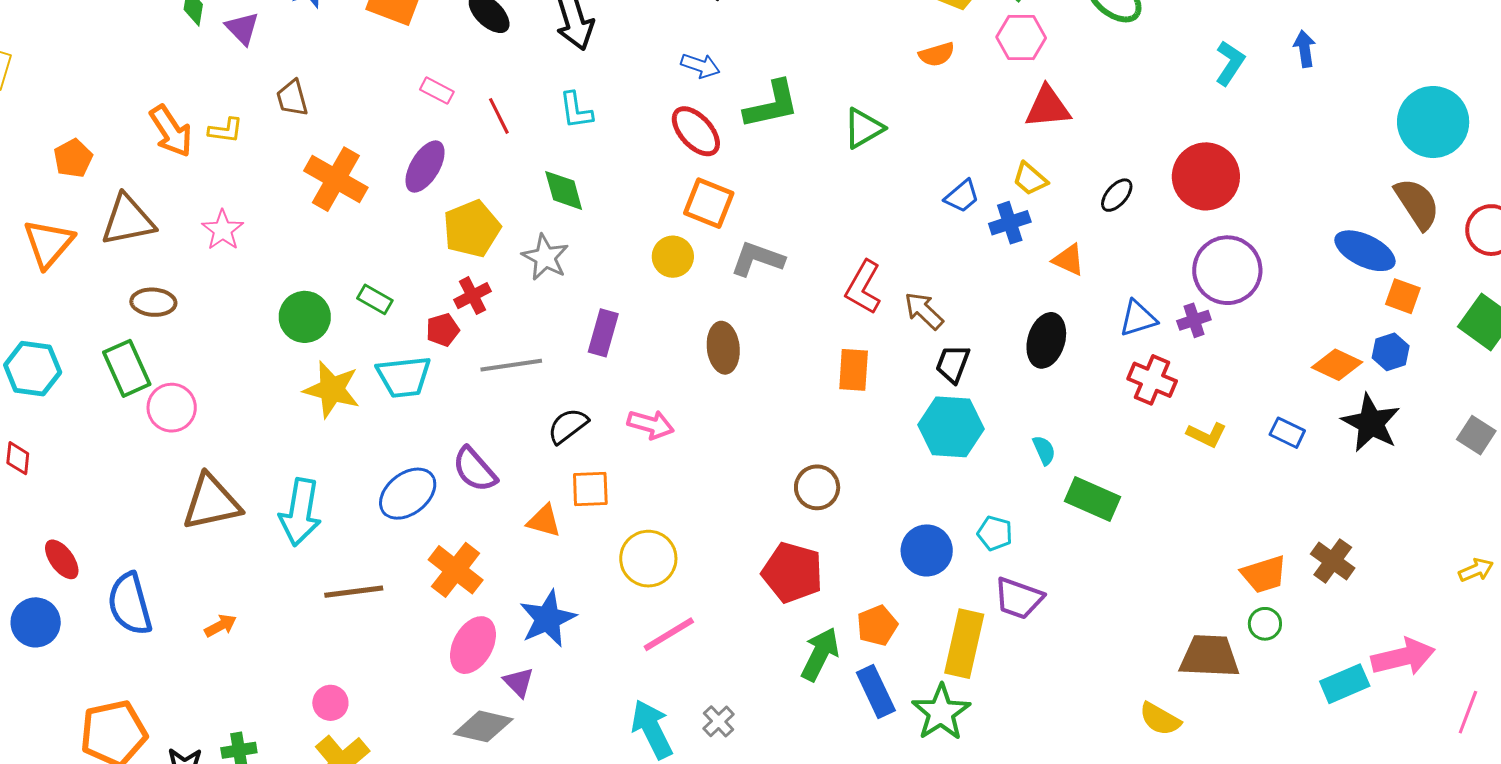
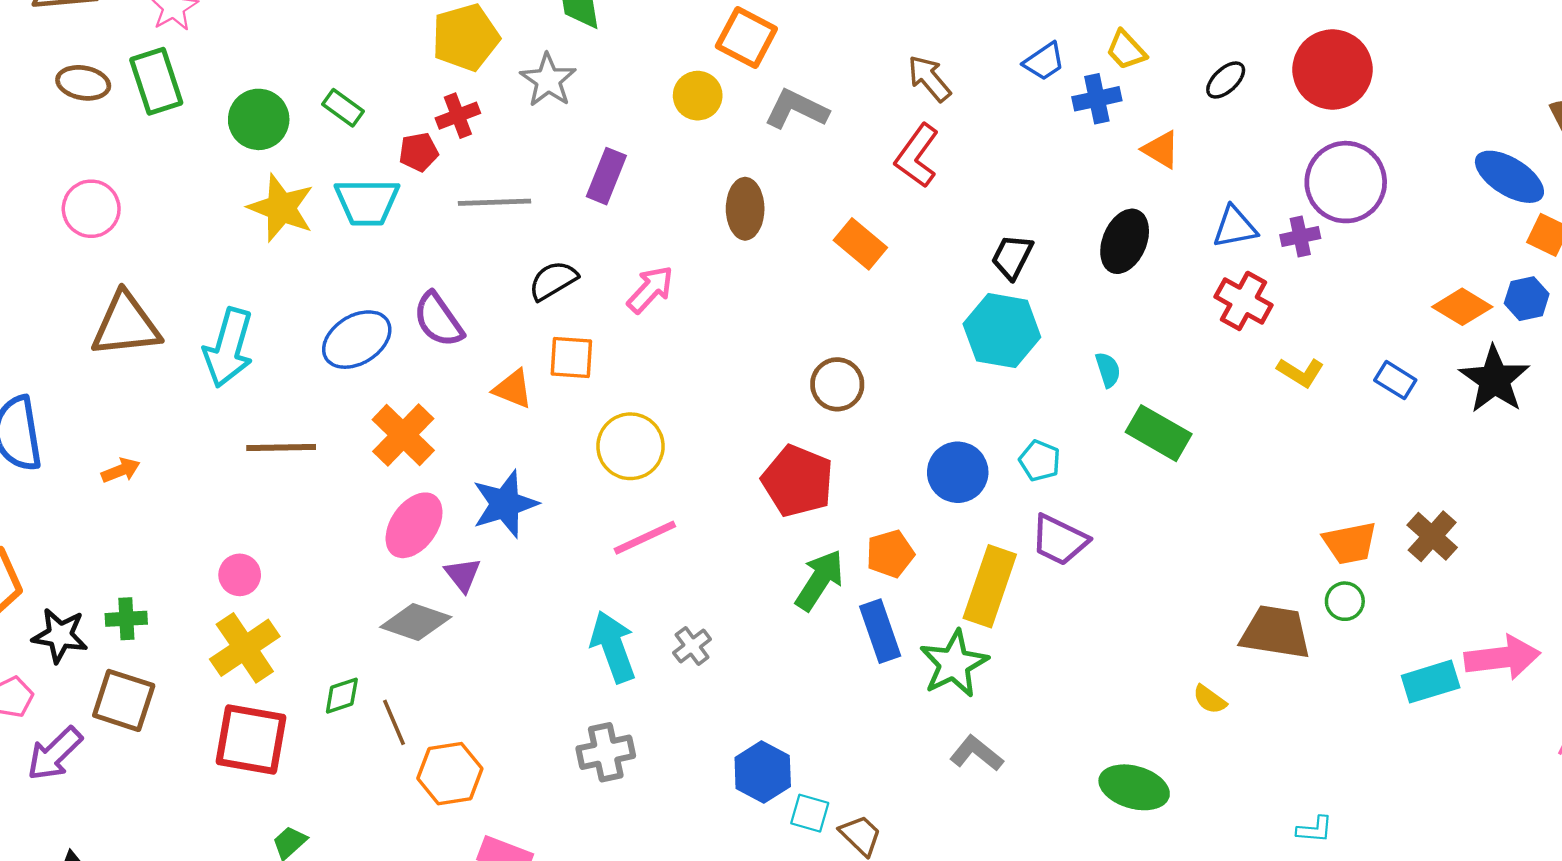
brown arrow: (924, 311) -> (929, 78), moved
green rectangle: (127, 368) -> (156, 81), moved
orange rectangle: (854, 370) -> (860, 244), moved, turned -60
pink arrow: (651, 424) -> (650, 289), turned -69
yellow semicircle: (1160, 719) -> (1210, 699), size x0.7

